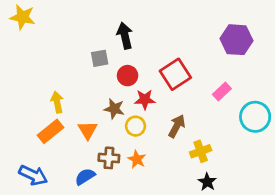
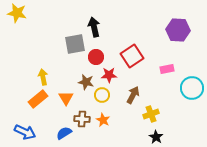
gray square: (100, 58) -> (75, 44), size x1.5
pink rectangle: (222, 92) -> (167, 69), turned 32

